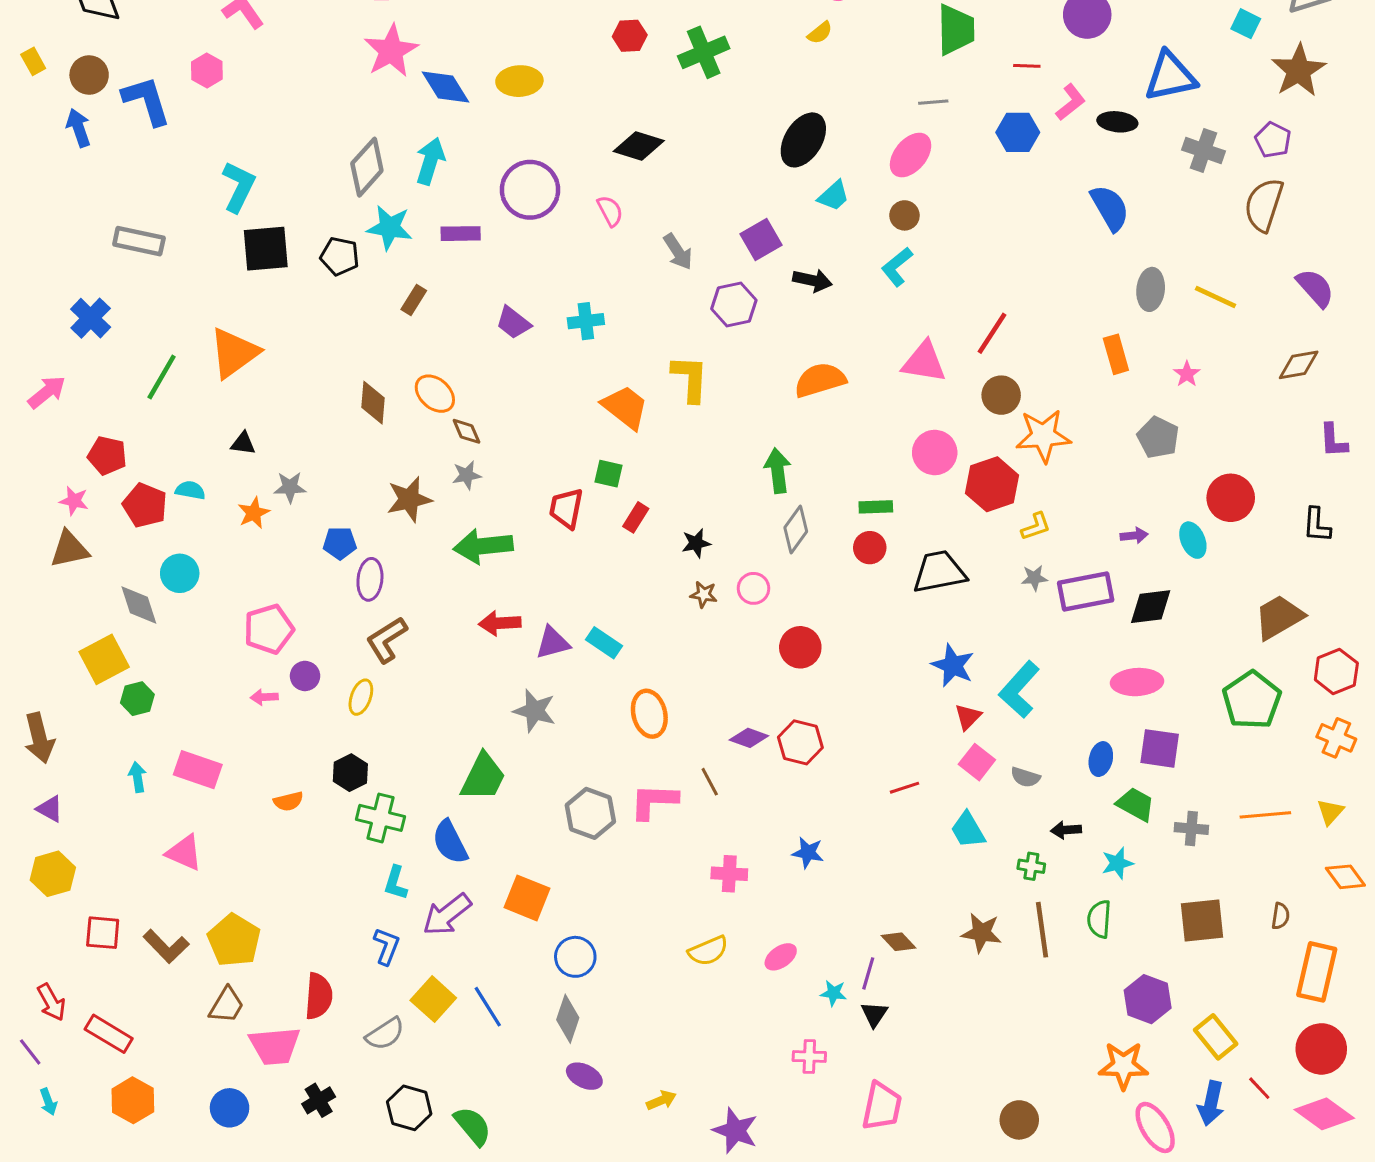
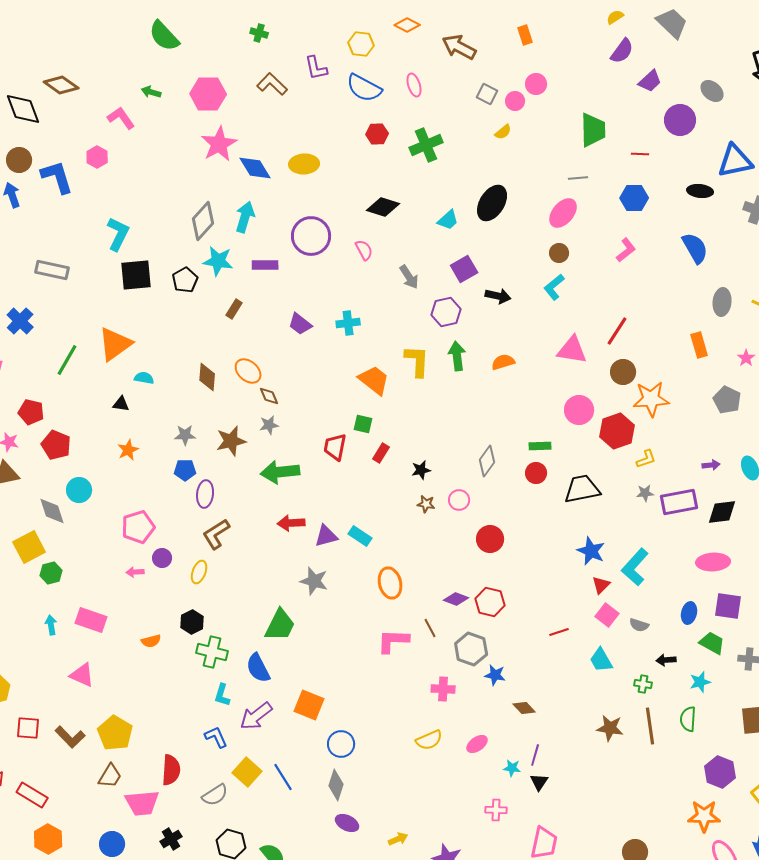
pink L-shape: (1071, 102) -> (626, 250), moved
cyan trapezoid: (834, 196) -> (448, 220), moved
black pentagon: (340, 256) -> (185, 280), turned 30
orange semicircle: (820, 380) -> (503, 362), size x0.7
green arrow: (778, 471) -> (457, 356), moved
gray star: (290, 487) -> (185, 435), moved
cyan semicircle: (190, 490) -> (144, 378), moved
gray hexagon: (590, 813) -> (471, 649), moved
brown diamond: (898, 942) -> (524, 708), moved
blue L-shape: (387, 946) -> (216, 737), turned -45

